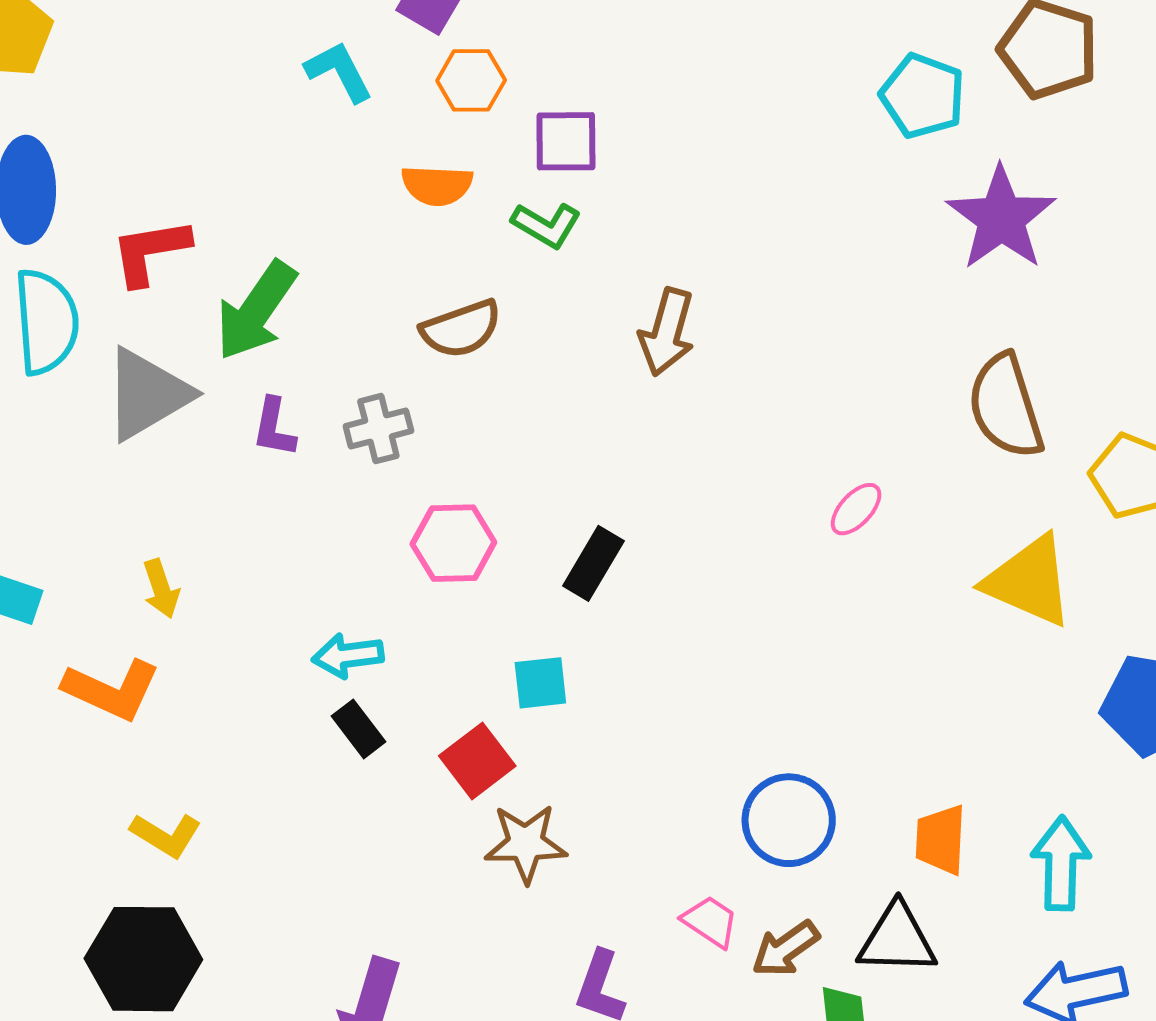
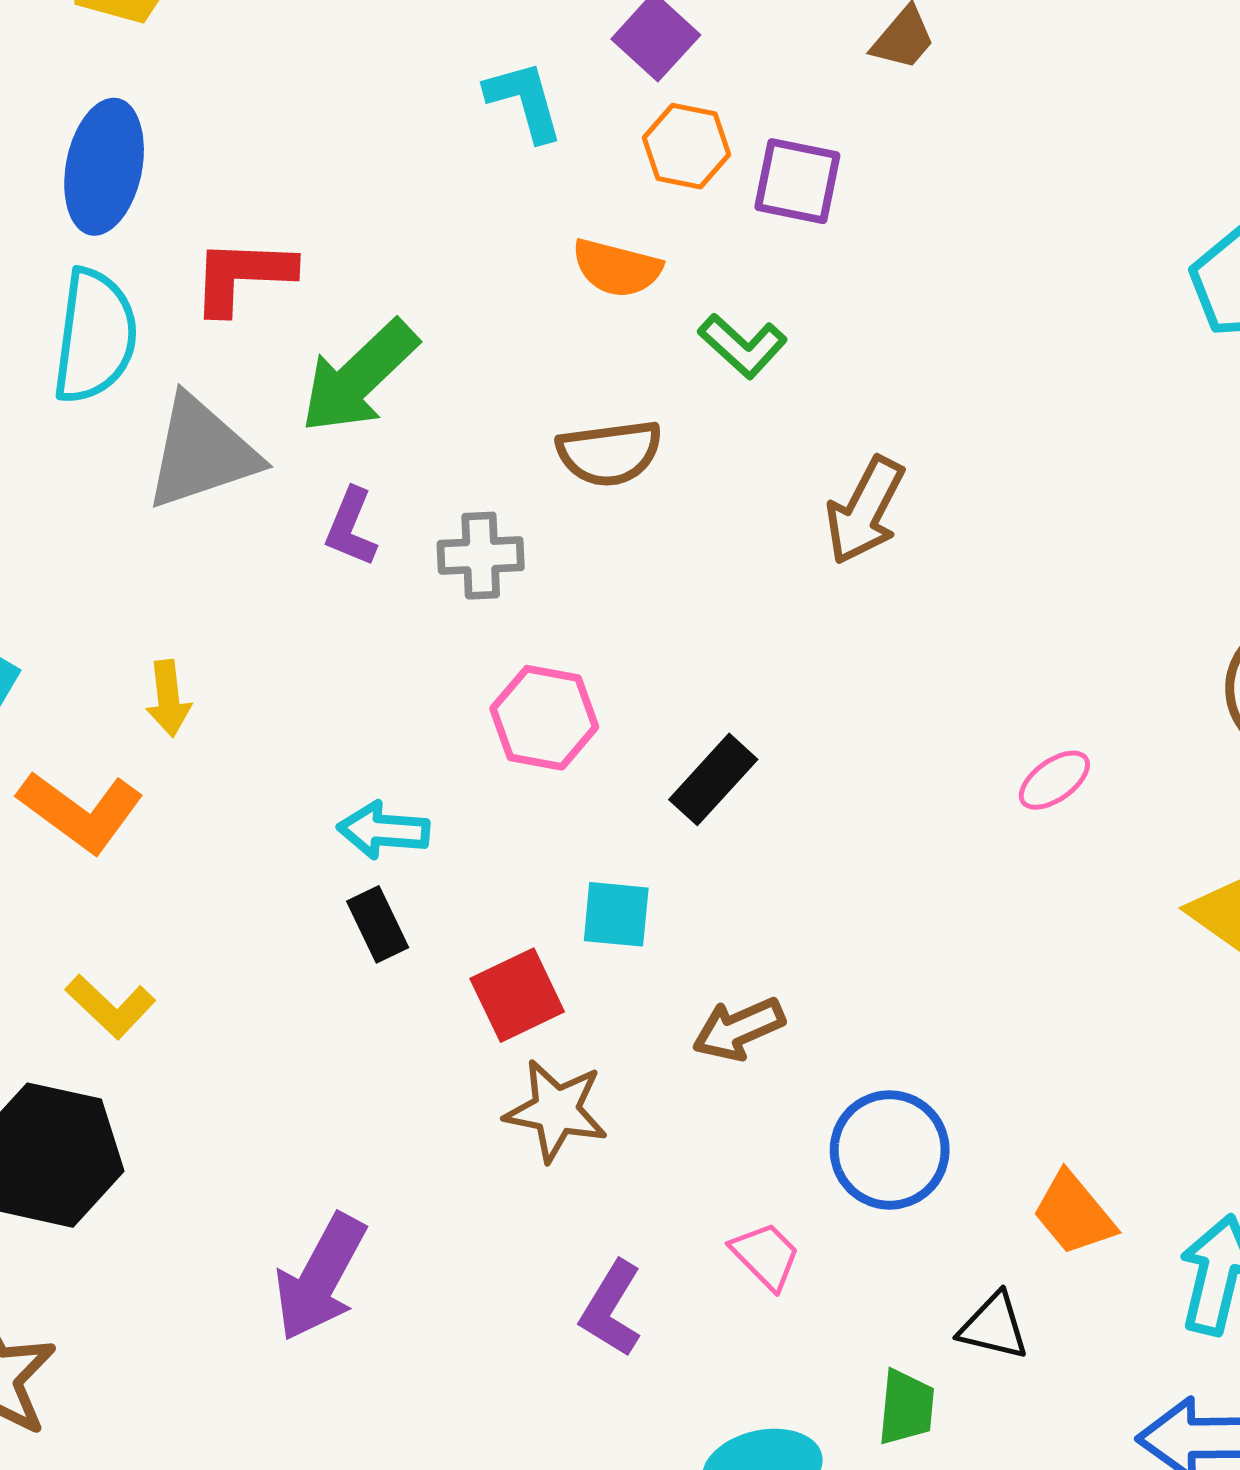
purple square: (566, 141) -> (797, 181), moved
orange trapezoid: (941, 840) -> (1074, 1214), turned -54
black triangle: (897, 939) -> (994, 1326), size x0.7
brown arrow: (786, 949) -> (739, 1029), moved

